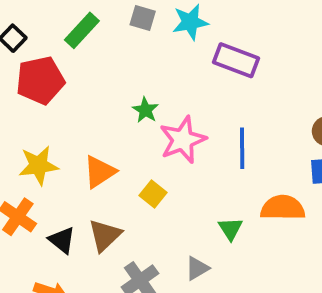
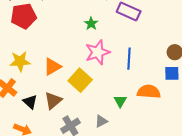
green star: (145, 110) -> (91, 24), moved
yellow square: (153, 194) -> (80, 80), size x1.6

